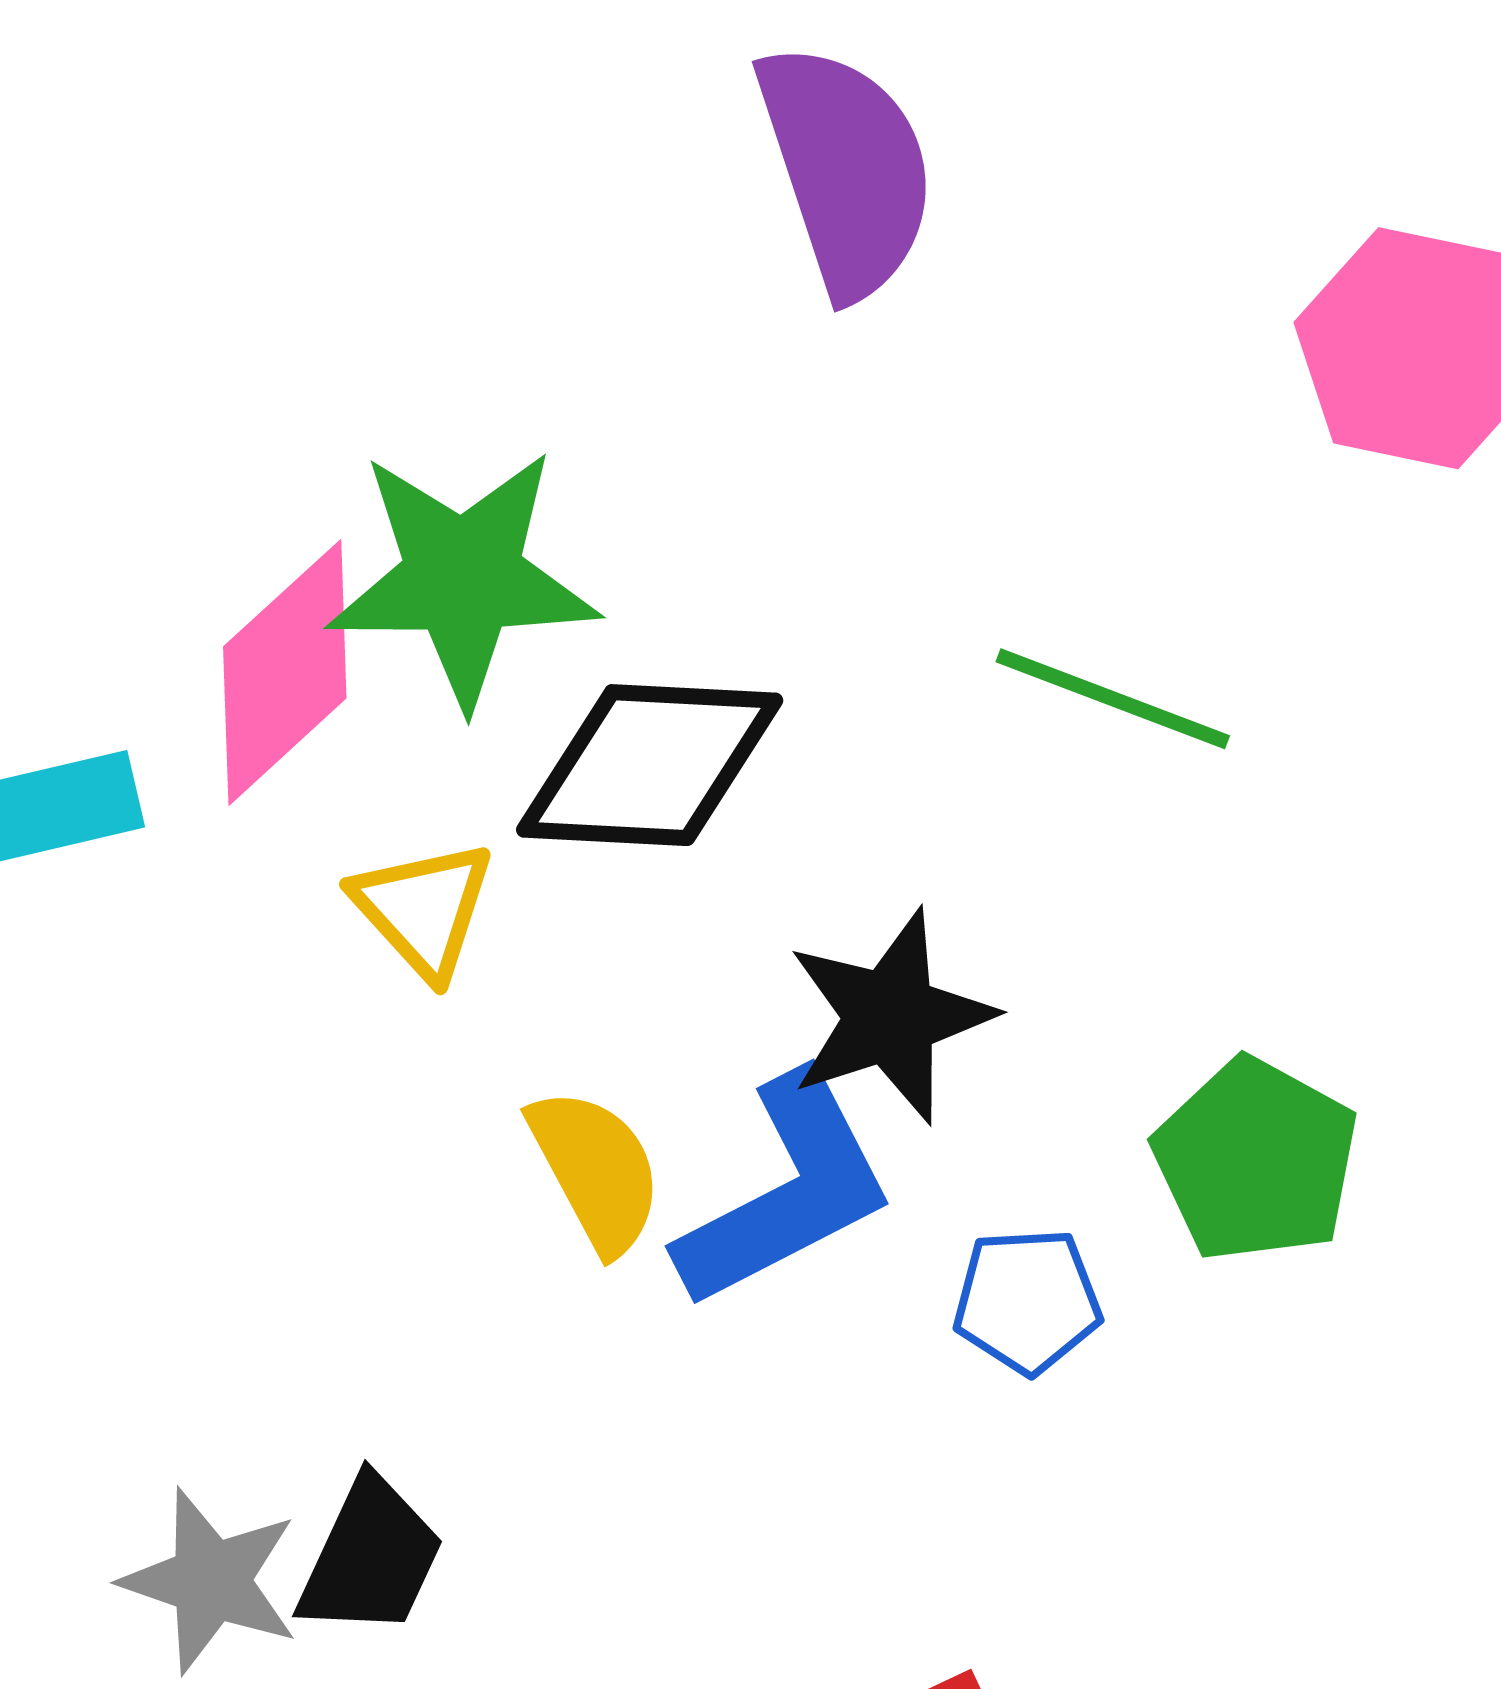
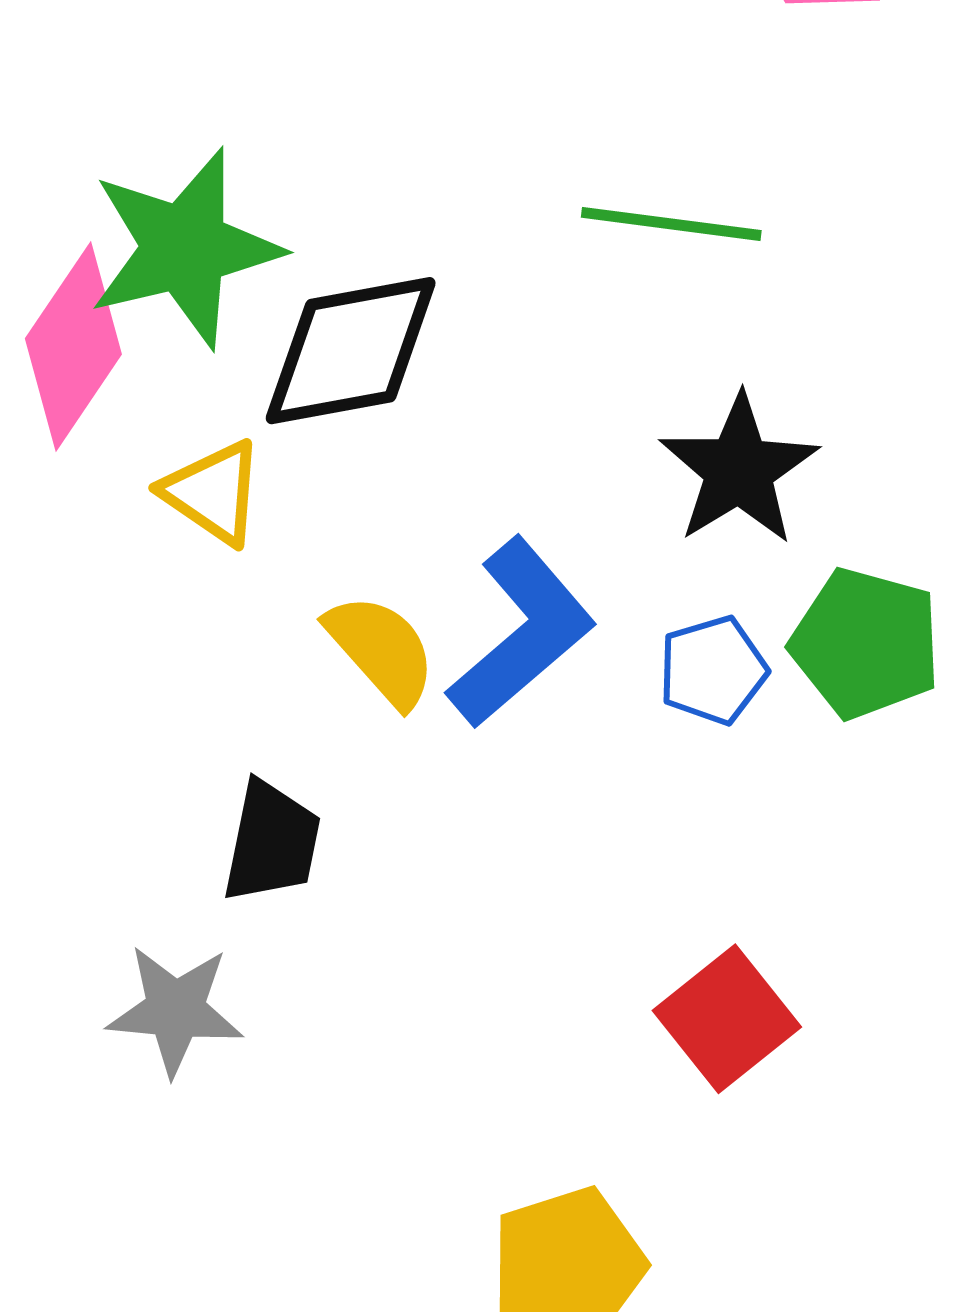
black star: (890, 1017) -> (739, 470), moved
green pentagon: (1256, 1160) -> (866, 643), moved
black trapezoid: (371, 1557) -> (272, 842), moved

